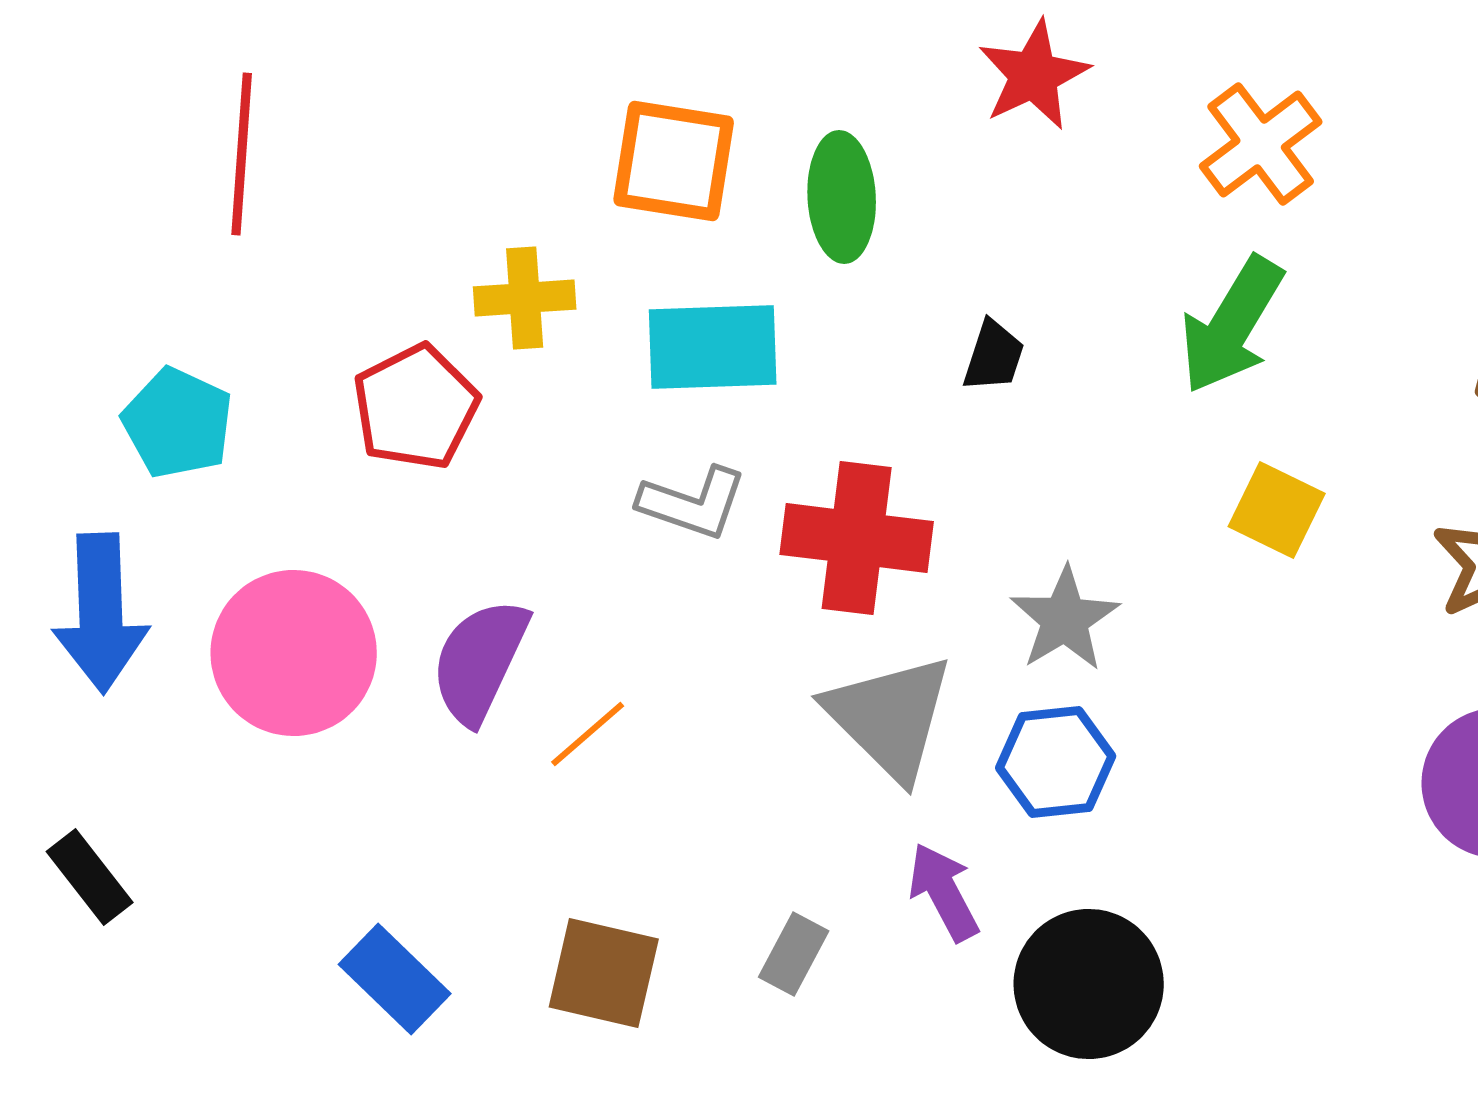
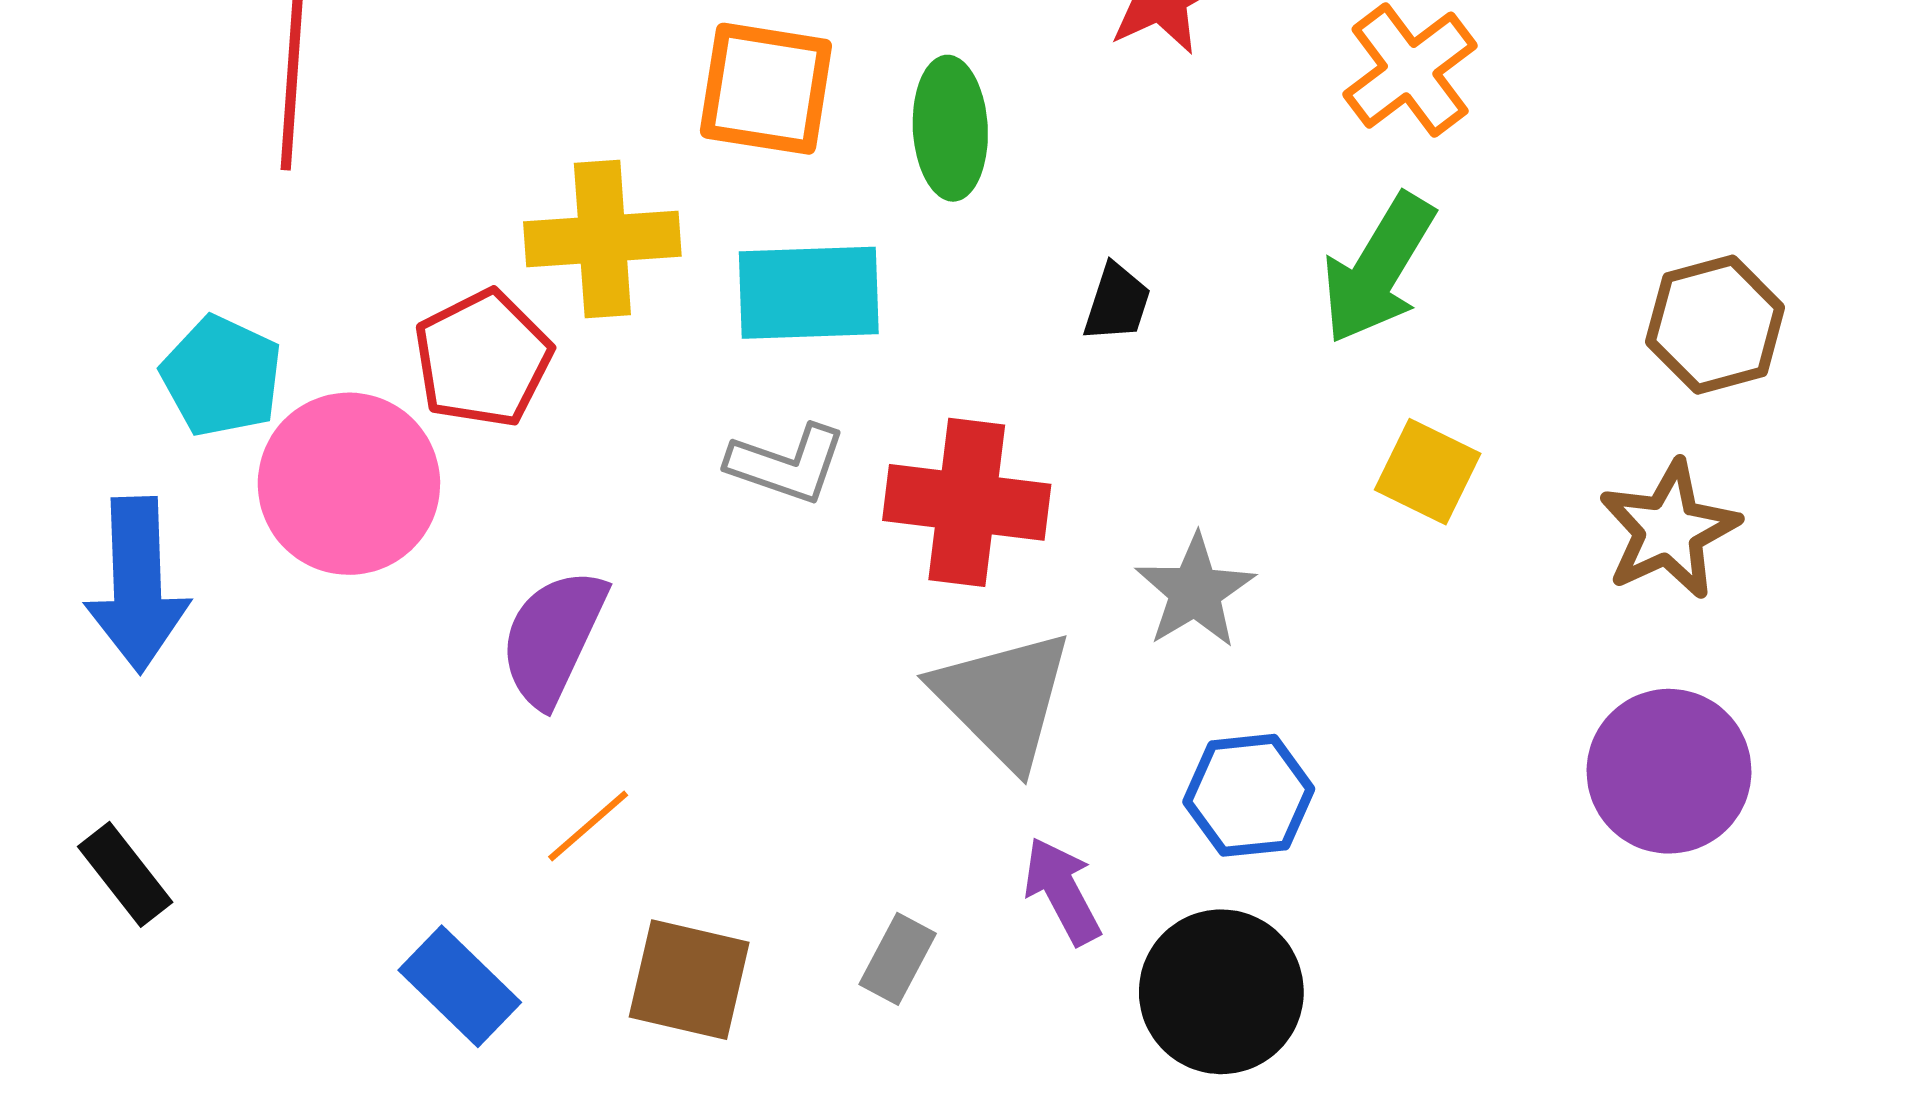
yellow cross: (525, 298) -> (602, 239), size x1.4
pink circle: (294, 653) -> (349, 484), moved
orange line: (588, 734) -> (588, 826), moved
blue hexagon: (1056, 762) -> (1249, 795), moved

